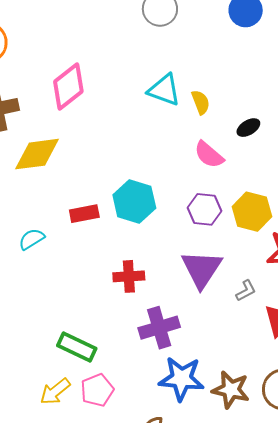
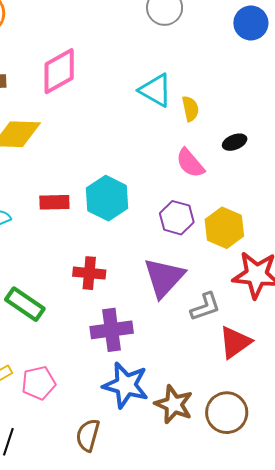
gray L-shape: (246, 291) -> (205, 307), size x1.4
green rectangle: (77, 347) -> (25, 304), moved

